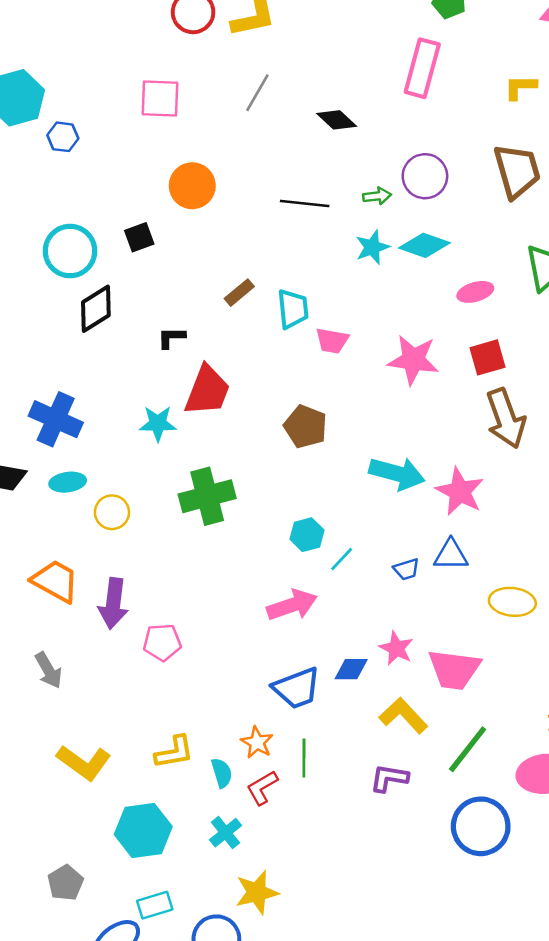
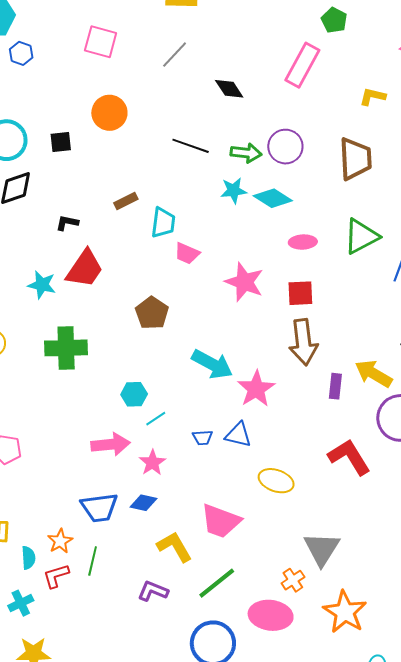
green arrow: (377, 196) -> (246, 153), size x1.4
pink star: (396, 648) -> (152, 463), moved

